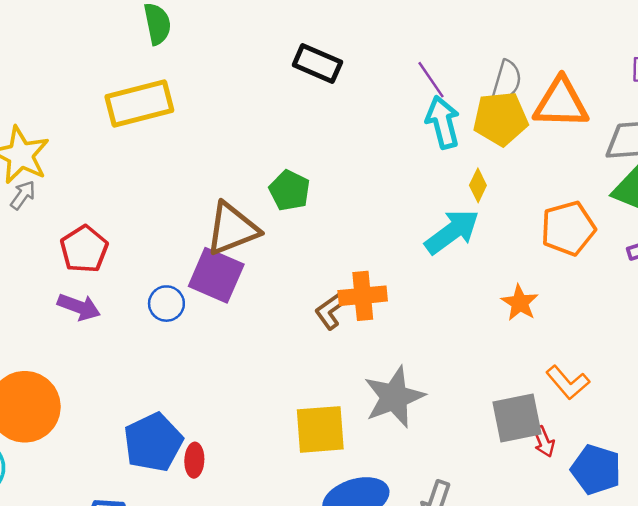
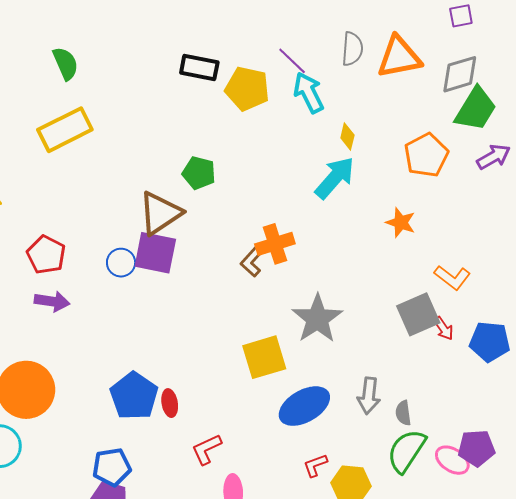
yellow pentagon: (500, 119) -> (247, 89), moved, turned 30
blue circle: (166, 304) -> (121, 263), moved

